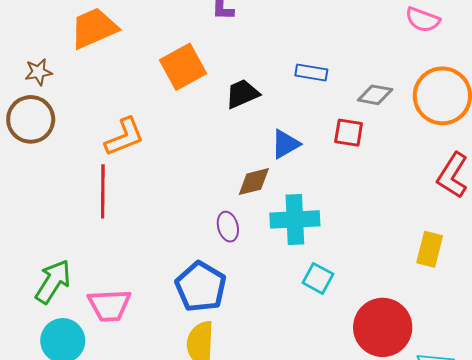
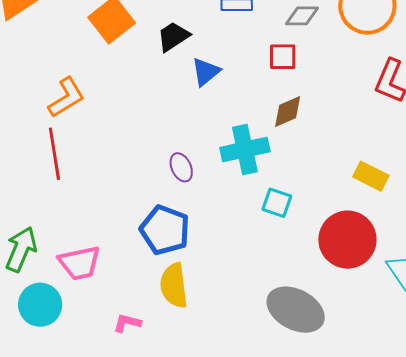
blue triangle: (285, 144) -> (206, 72), moved
brown diamond: (254, 182) -> (288, 111), moved
yellow rectangle: (430, 249) -> (371, 176), moved, turned -68

